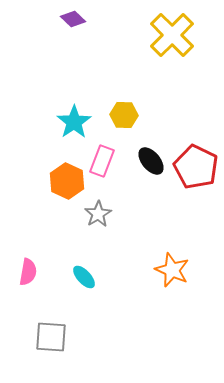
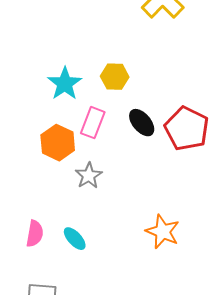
pink semicircle: (28, 272) -> (35, 234), moved

